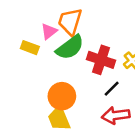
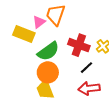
green semicircle: (70, 47) -> (48, 51), moved
yellow rectangle: (30, 48) -> (24, 34), size x1.5

